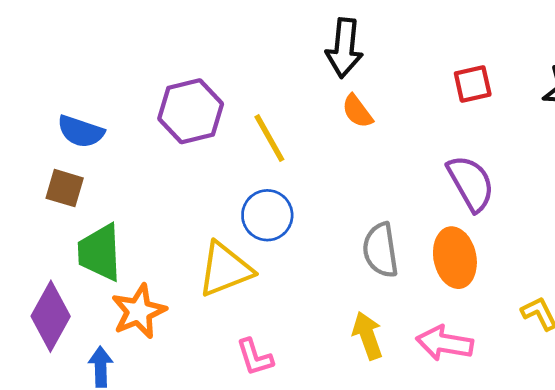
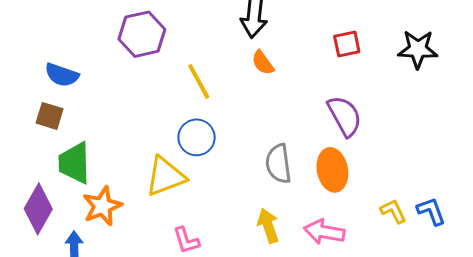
purple hexagon: (191, 111) -> (142, 34), moved

